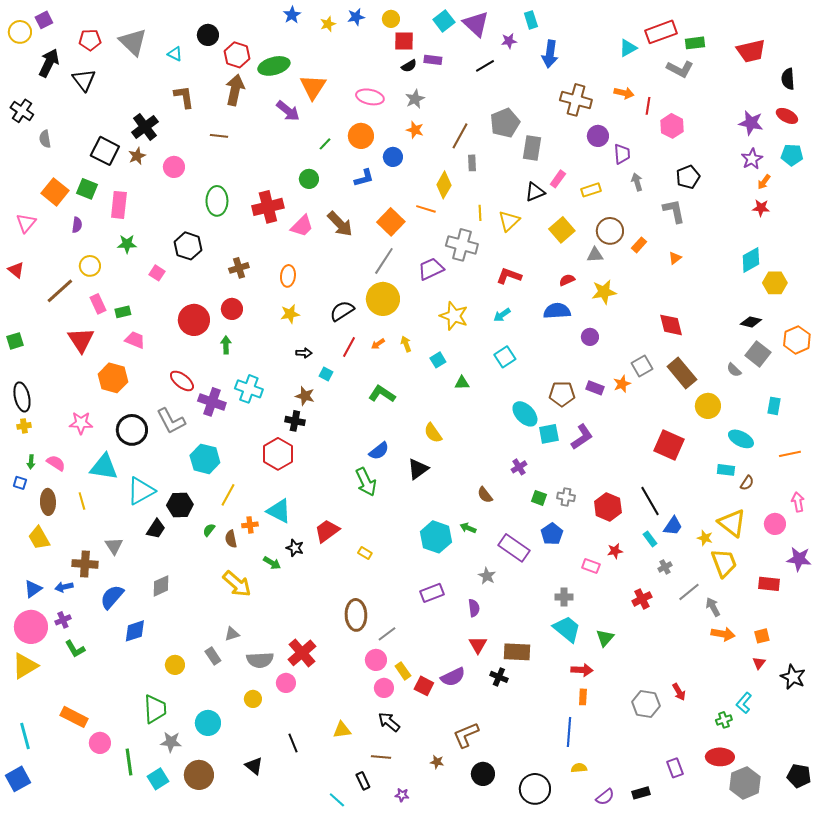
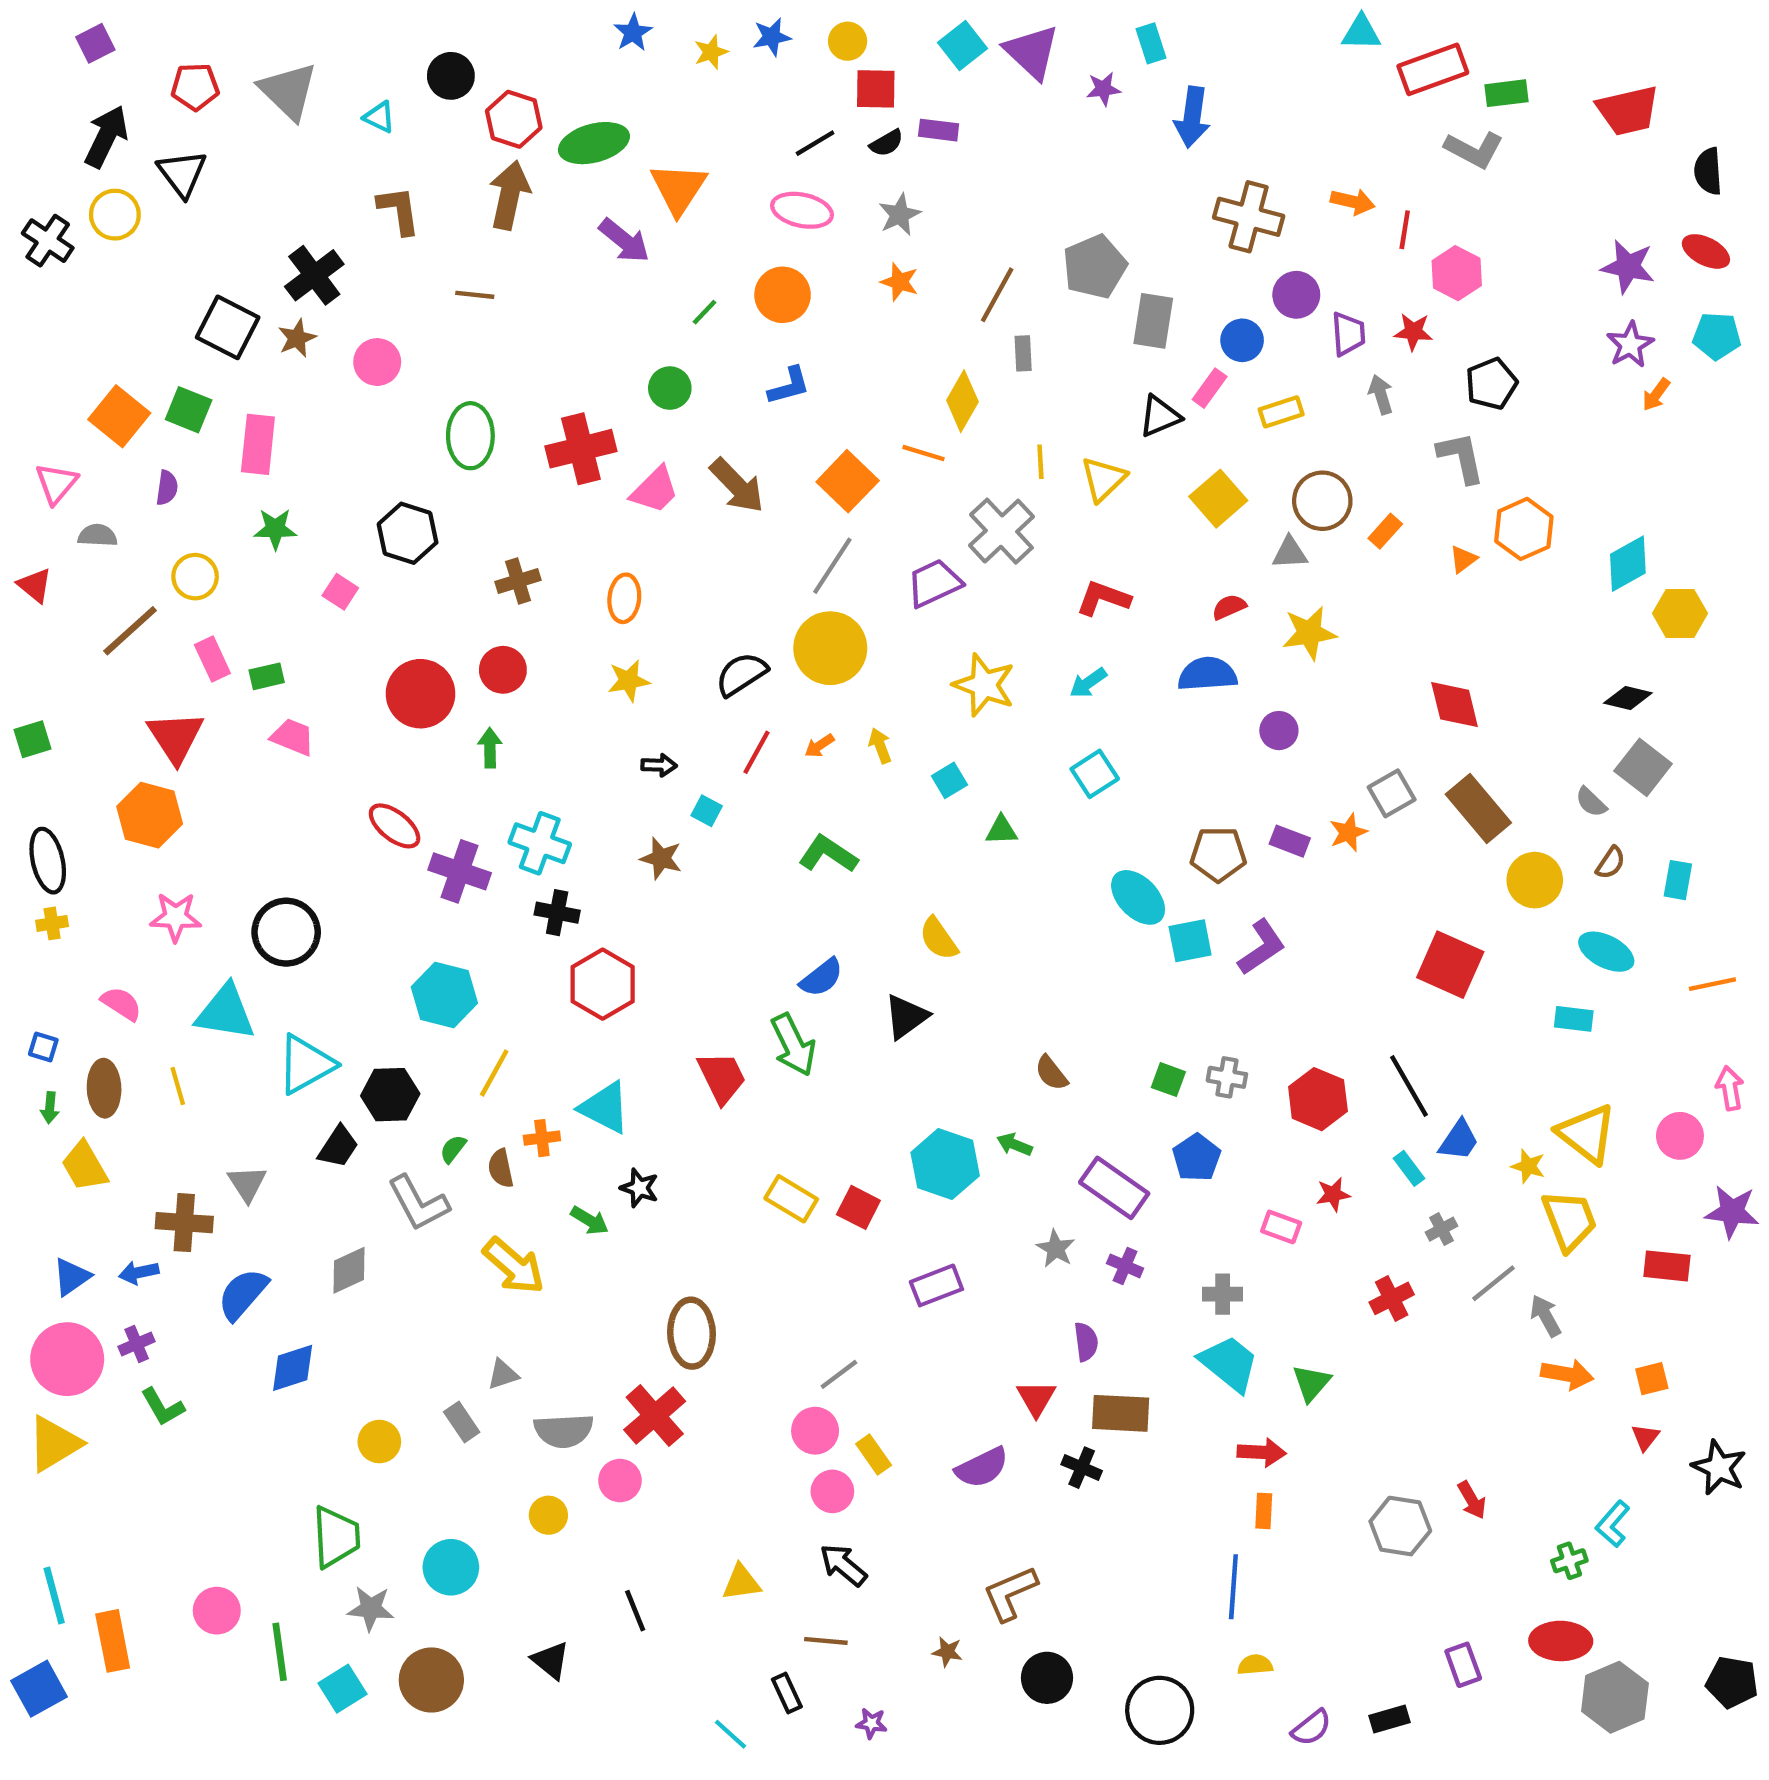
yellow circle: (20, 32) -> (115, 215), moved
cyan triangle: (628, 48) -> (1361, 33), moved, turned 30
black line: (485, 66) -> (815, 143), moved
gray semicircle: (45, 139) -> (98, 535), moved, turned 102
blue circle: (393, 157) -> (1242, 340), moved
red star: (761, 208) -> (1413, 332), moved
gray cross: (462, 245) -> (1001, 531), turned 32
orange hexagon: (797, 340) -> (1524, 529), moved
orange hexagon: (113, 378) -> (150, 815), moved
gray L-shape: (171, 421) -> (418, 1203), moved
black cross: (295, 421) -> (557, 913), moved
green arrow: (31, 462) -> (50, 1108), moved
purple cross: (519, 467) -> (1125, 1266), moved, turned -35
brown semicircle: (747, 483) -> (1611, 863), moved
red trapezoid: (327, 531) -> (722, 1077), moved, turned 100
yellow rectangle: (365, 553) -> (791, 1199), size x1.6
purple semicircle: (474, 608) -> (1086, 1342), moved
brown ellipse: (356, 615) -> (691, 1333), moved
red square: (424, 686) -> (858, 1207), moved
orange rectangle: (74, 717) -> (113, 1641), moved, turned 52

